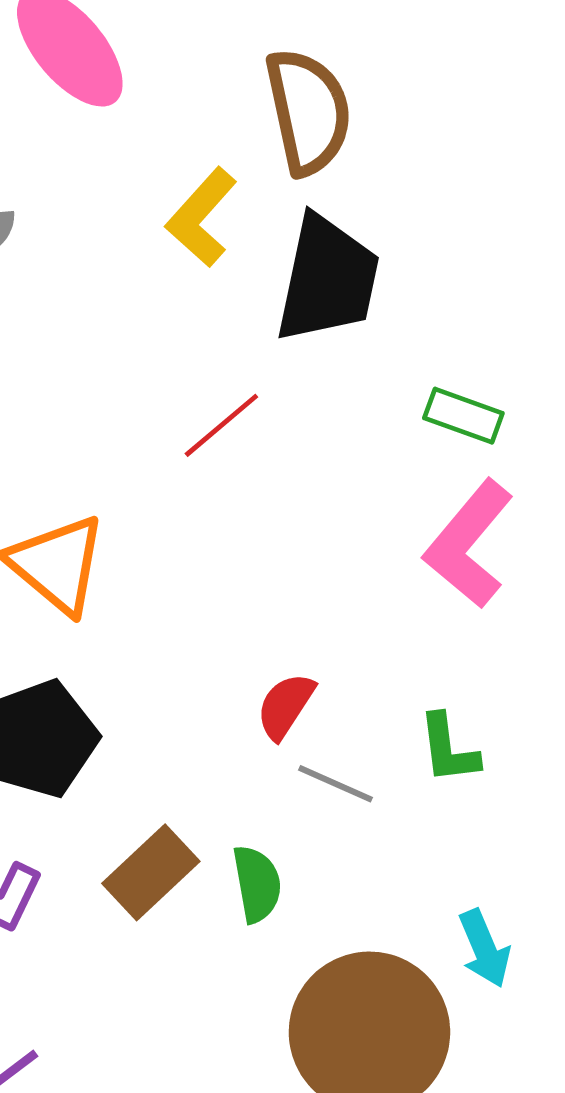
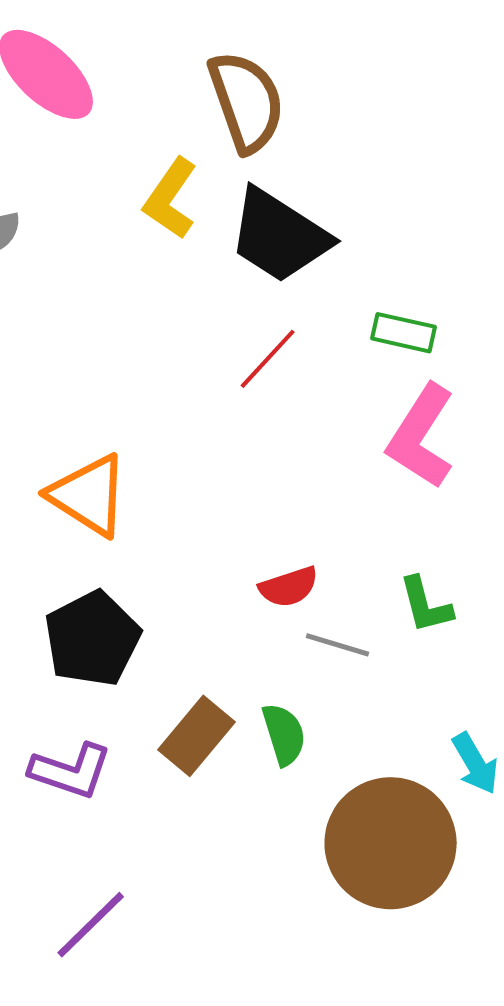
black trapezoid: (328, 279) -> (279, 236), turned 118
red line: (221, 425) -> (268, 359), moved
red semicircle: (285, 706) -> (289, 587), turned -134

